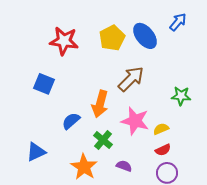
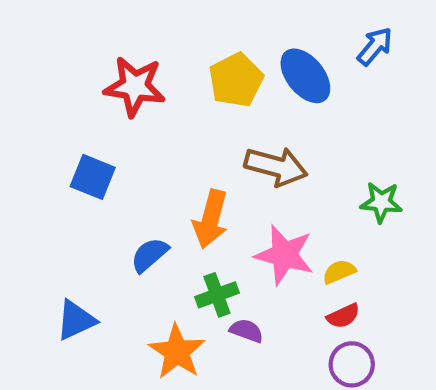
brown arrow: (131, 79) -> (276, 166), turned 60
green cross: (103, 140) -> (217, 295), turned 30
purple semicircle: (124, 166) -> (246, 331), moved

